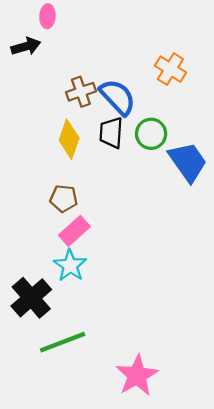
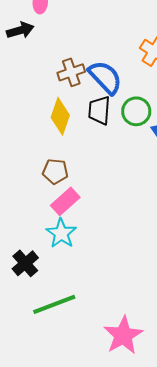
black cross: (31, 298) -> (25, 263), size x0.7

